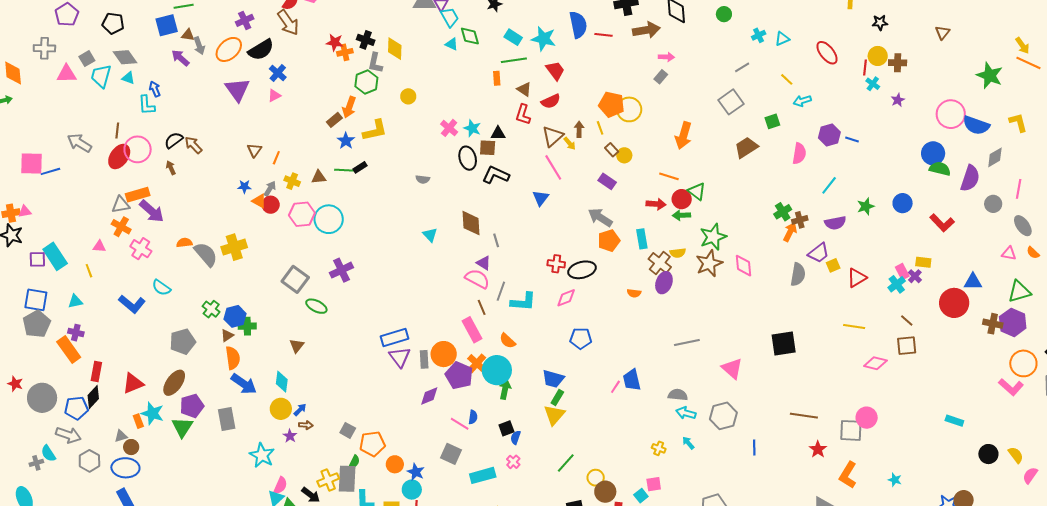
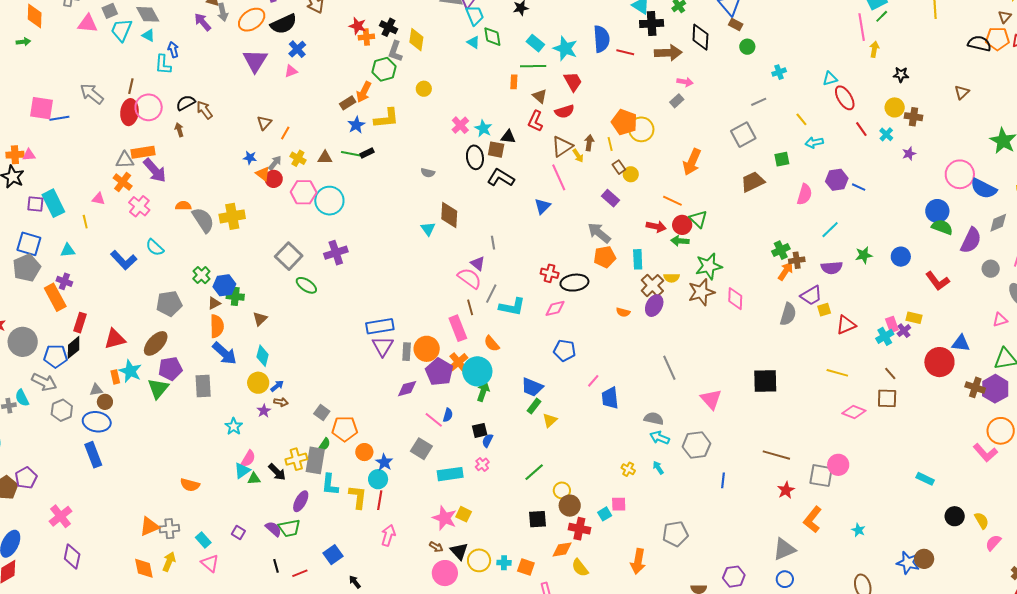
cyan triangle: (782, 39) -> (830, 79), moved
red line: (865, 68) -> (861, 129), moved, turned -49
red ellipse: (119, 157) -> (129, 112), turned -35
brown diamond: (471, 223) -> (449, 215), moved
pink triangle: (1009, 253) -> (1000, 320), turned -35
gray line: (687, 342) -> (669, 368), turned 70
brown triangle: (297, 346) -> (260, 319), moved
pink line: (615, 387) -> (593, 381), moved
yellow triangle: (554, 415) -> (550, 420), moved, size x0.7
cyan star: (262, 455) -> (234, 426), size x0.7

